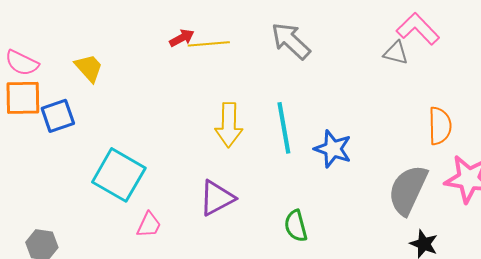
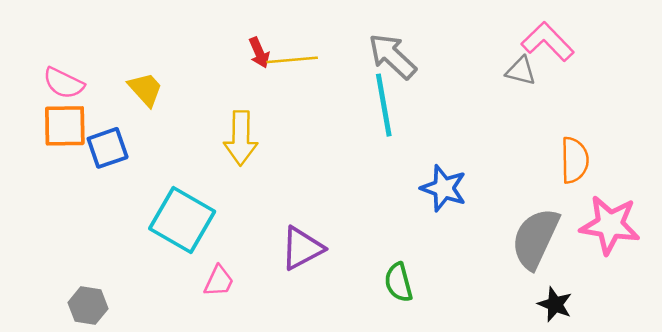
red arrow: (182, 38) -> (259, 53), turned 95
yellow arrow: (229, 125) -> (241, 138), moved
cyan line: (284, 128) -> (384, 105), moved

